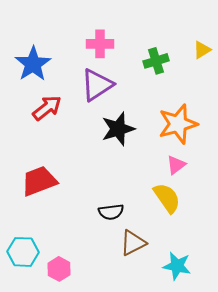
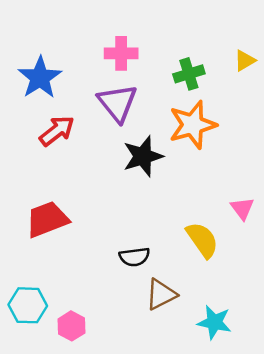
purple triangle: (97, 85) -> (117, 103), turned -36
orange star: (178, 124) -> (193, 125), moved
pink triangle: (176, 165) -> (242, 208), moved, turned -30

